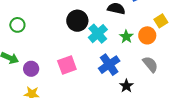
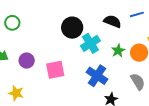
blue cross: (109, 65) -> (97, 76), turned -30
purple circle: (31, 69) -> (27, 61), moved

